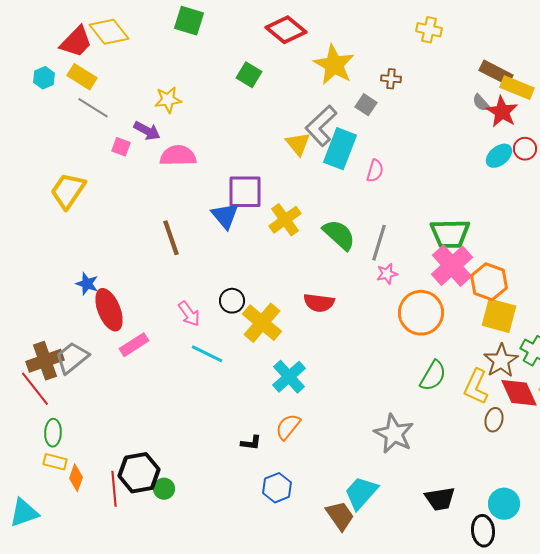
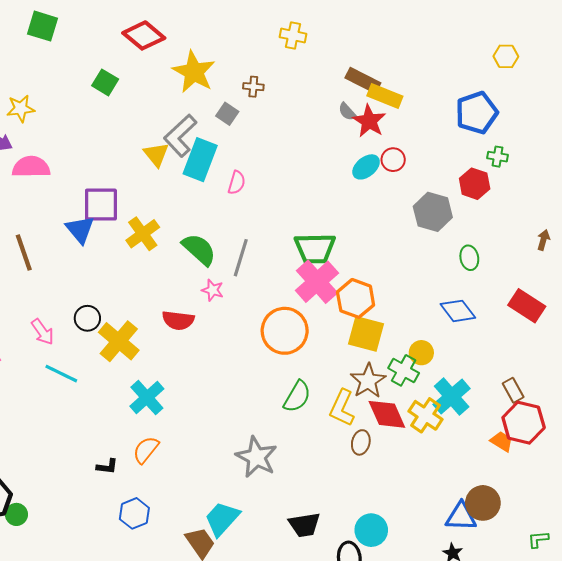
pink star: (387, 274) -> (213, 290), moved, turned 30

